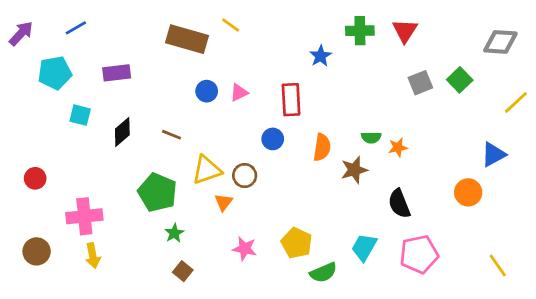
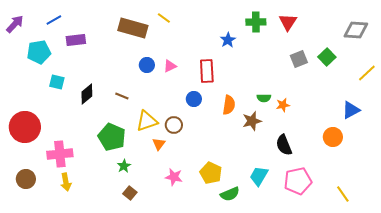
purple rectangle: (117, 73) -> (76, 40), moved
red circle: (35, 178) -> (25, 127), size x2.0
yellow line: (498, 265) -> (343, 194), moved

